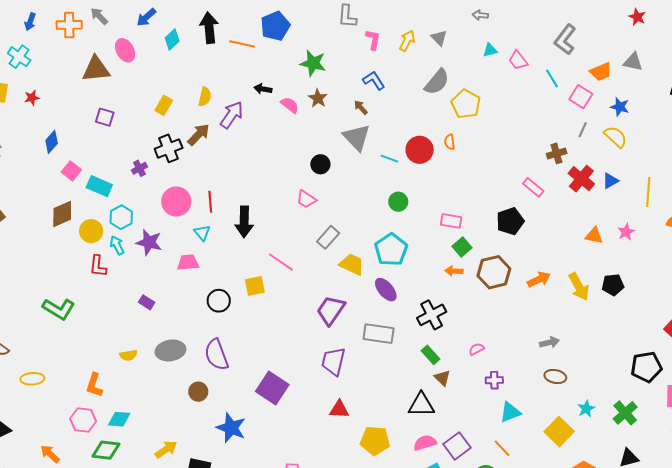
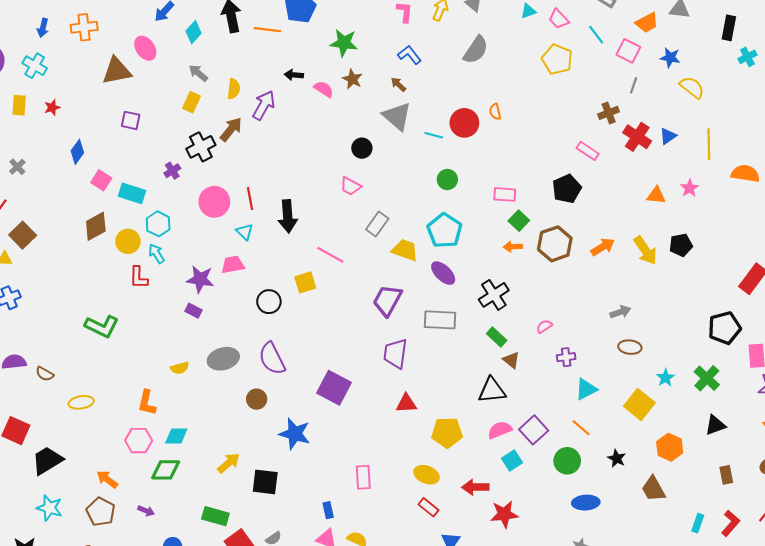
gray arrow: (99, 16) -> (198, 73), moved
yellow pentagon: (466, 104) -> (557, 59), moved
yellow semicircle: (616, 137) -> (692, 87), moved
purple star: (149, 242) -> (200, 279), moved

